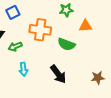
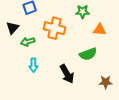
green semicircle: (66, 44) -> (88, 54), moved, turned -48

